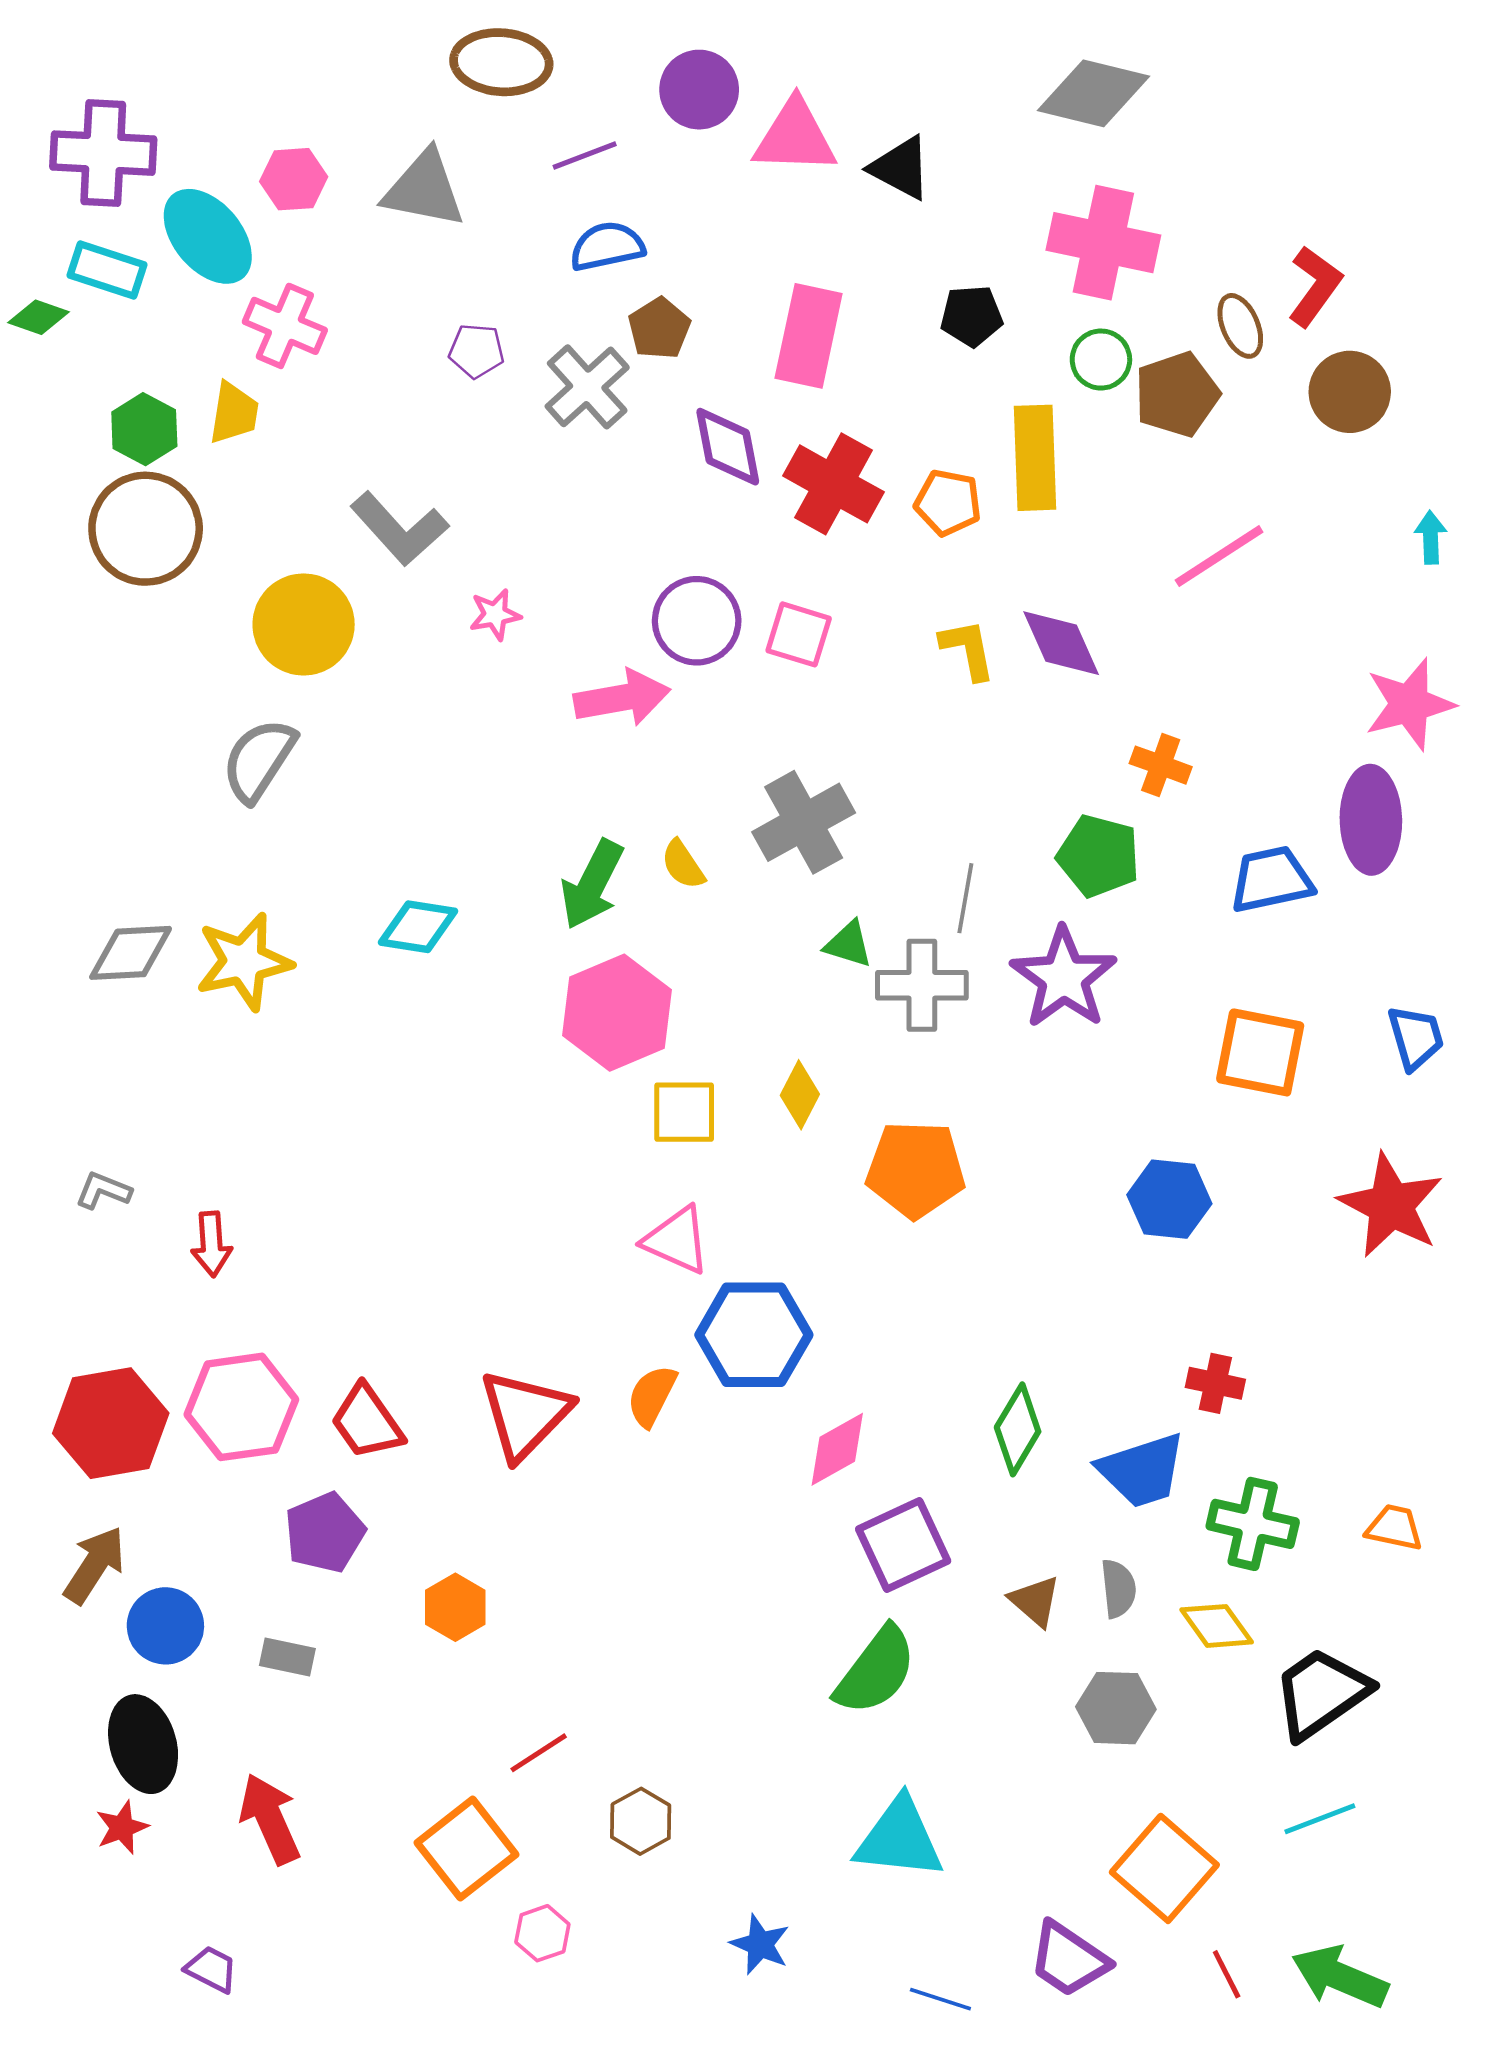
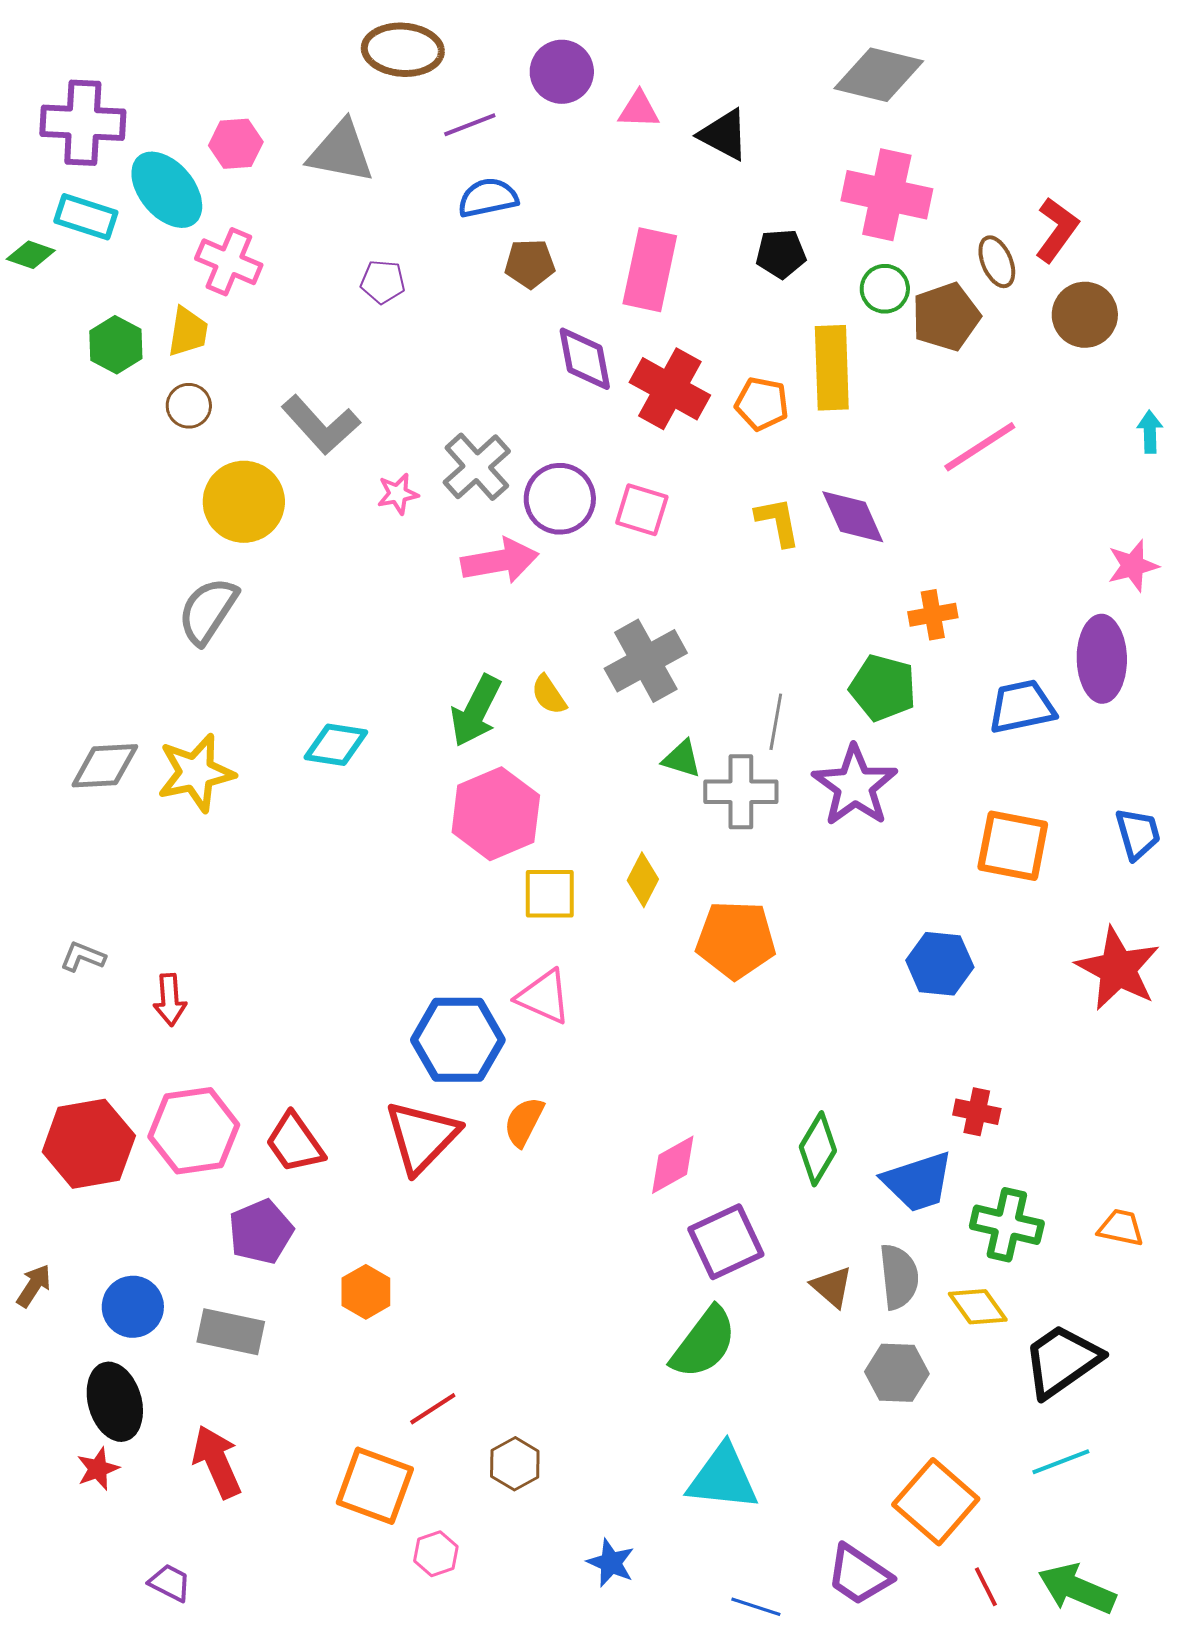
pink triangle: (795, 137) -> (639, 110), size x0.6
brown pentagon: (659, 328) -> (530, 264), turned 30
gray cross: (587, 387) -> (477, 467), moved
brown circle: (146, 529) -> (189, 406), moved, size x0.5
pink star: (1409, 704) -> (1133, 566), size x0.7
orange cross: (1161, 765) -> (933, 615), turned -30
blue hexagon: (754, 1335) -> (458, 1040), moved
brown arrow: (95, 1565) -> (34, 1286), moved, size x0.7
gray semicircle: (1118, 1589) -> (899, 1277), size x1.4
gray rectangle: (287, 1657) -> (231, 1332), size x1.5
orange square: (466, 1849) -> (375, 1486), turned -32

